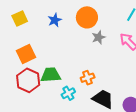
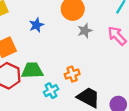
blue star: (55, 20) -> (36, 25), moved

